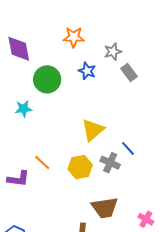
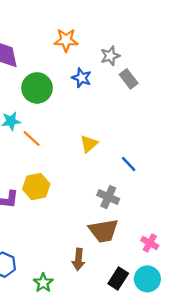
yellow triangle: (93, 130) -> (89, 144), size x0.7
orange line: (42, 162) -> (32, 139), moved
gray cross: (110, 163) -> (108, 197), moved
yellow hexagon: (80, 167) -> (36, 187), moved

